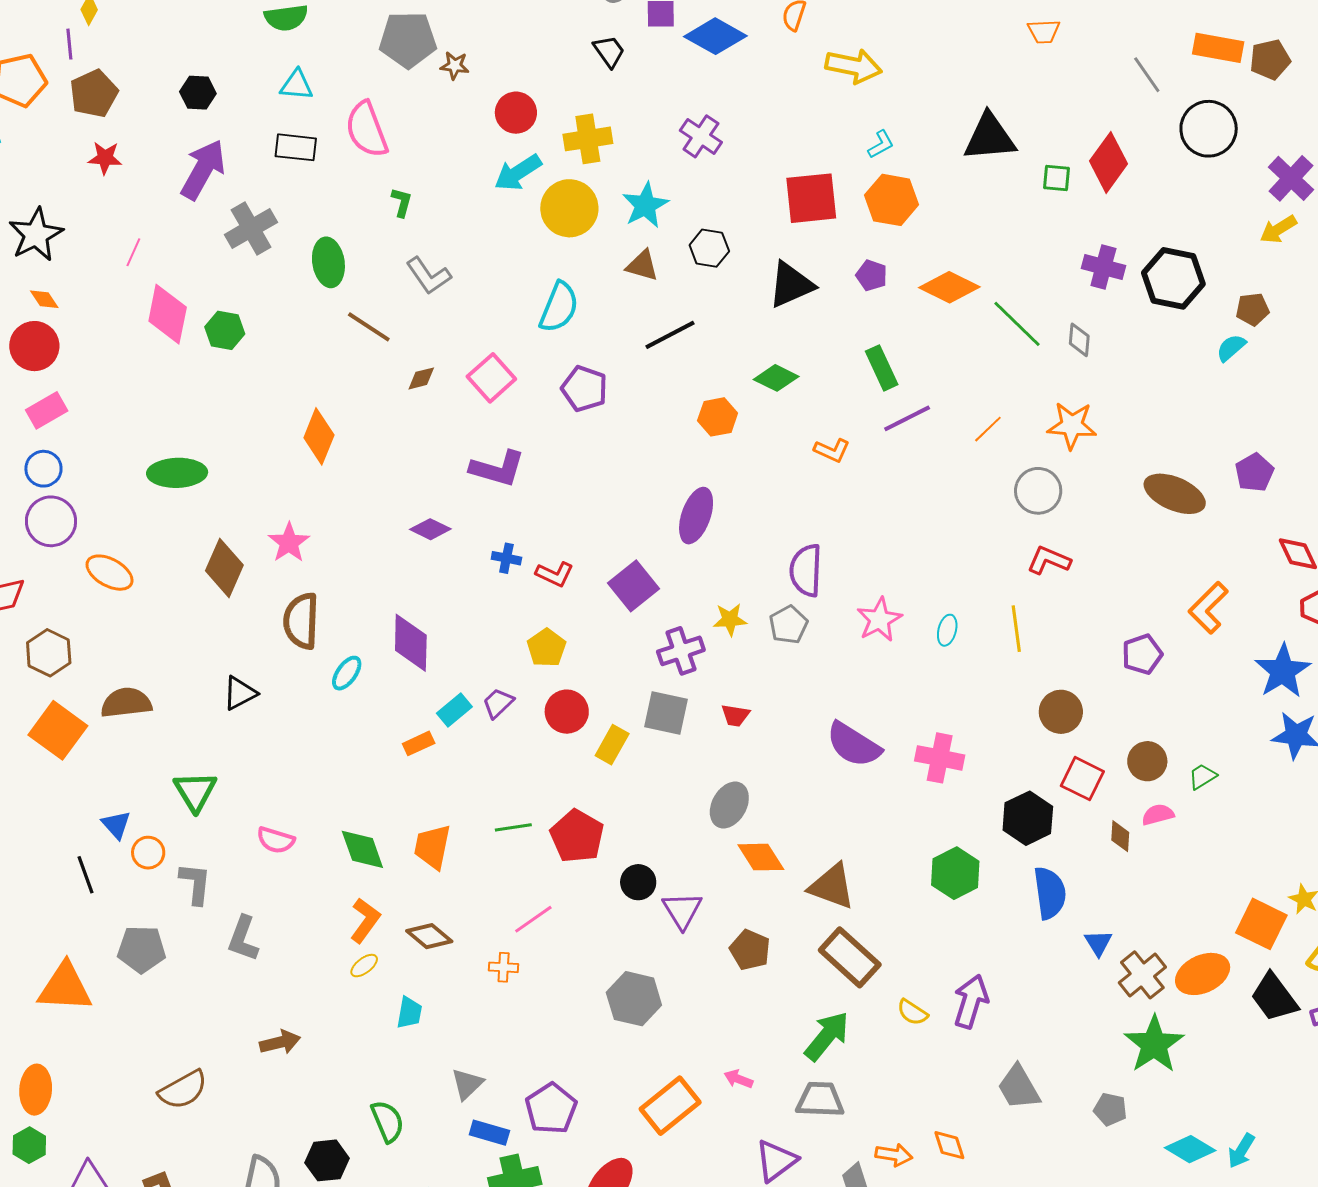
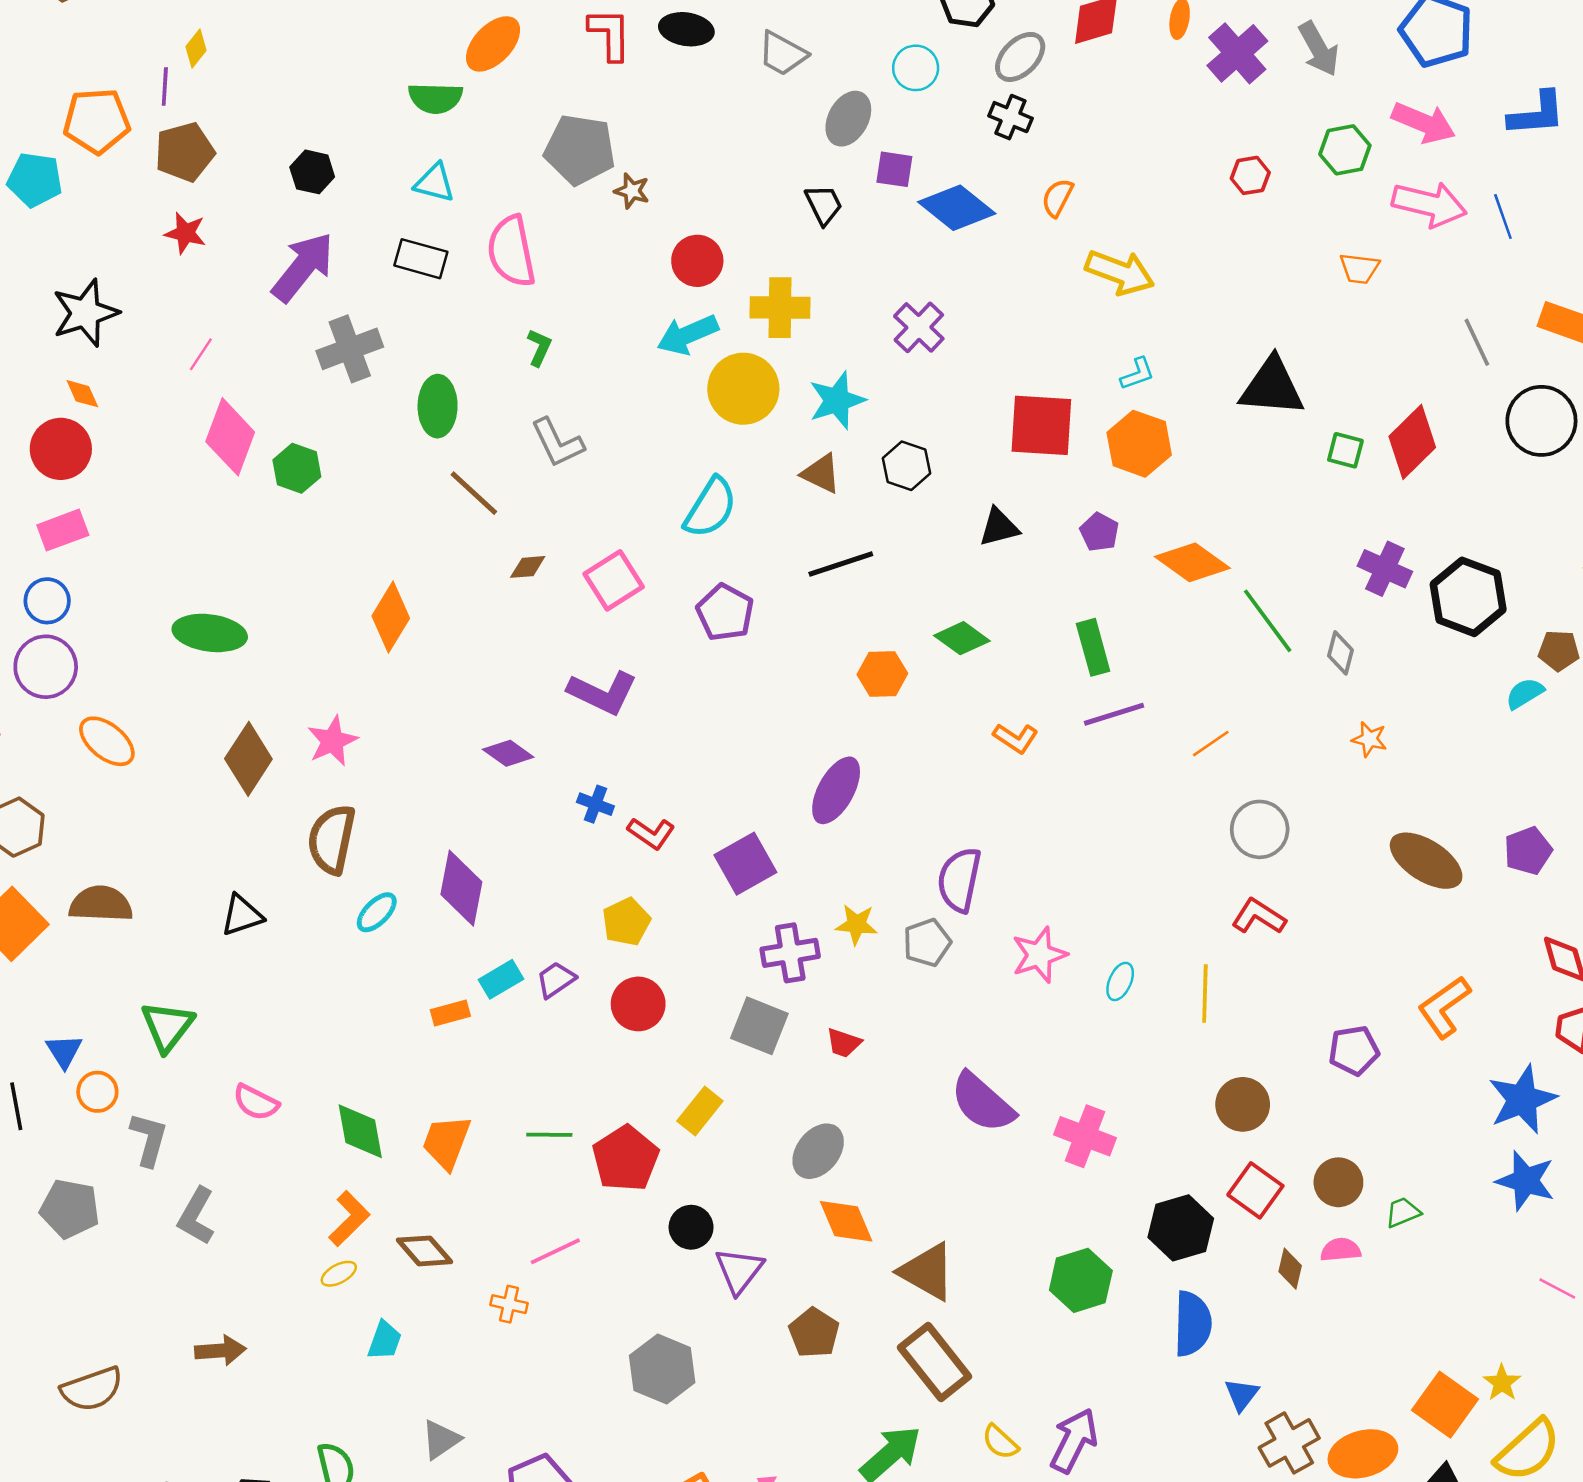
black triangle: (791, 285) -> (999, 527), size x0.7
orange star: (1072, 425) -> (1369, 739), moved, size x0.6
yellow rectangle: (612, 745) -> (700, 1111), moved

